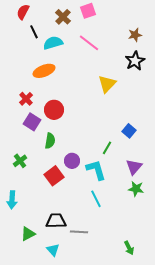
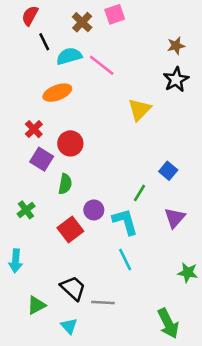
pink line: (89, 43) -> (102, 65), moved
green star: (136, 189) -> (188, 273), moved
black trapezoid: (56, 221) -> (73, 288), turned 45
green arrow: (129, 248) -> (168, 323), size x1.6

